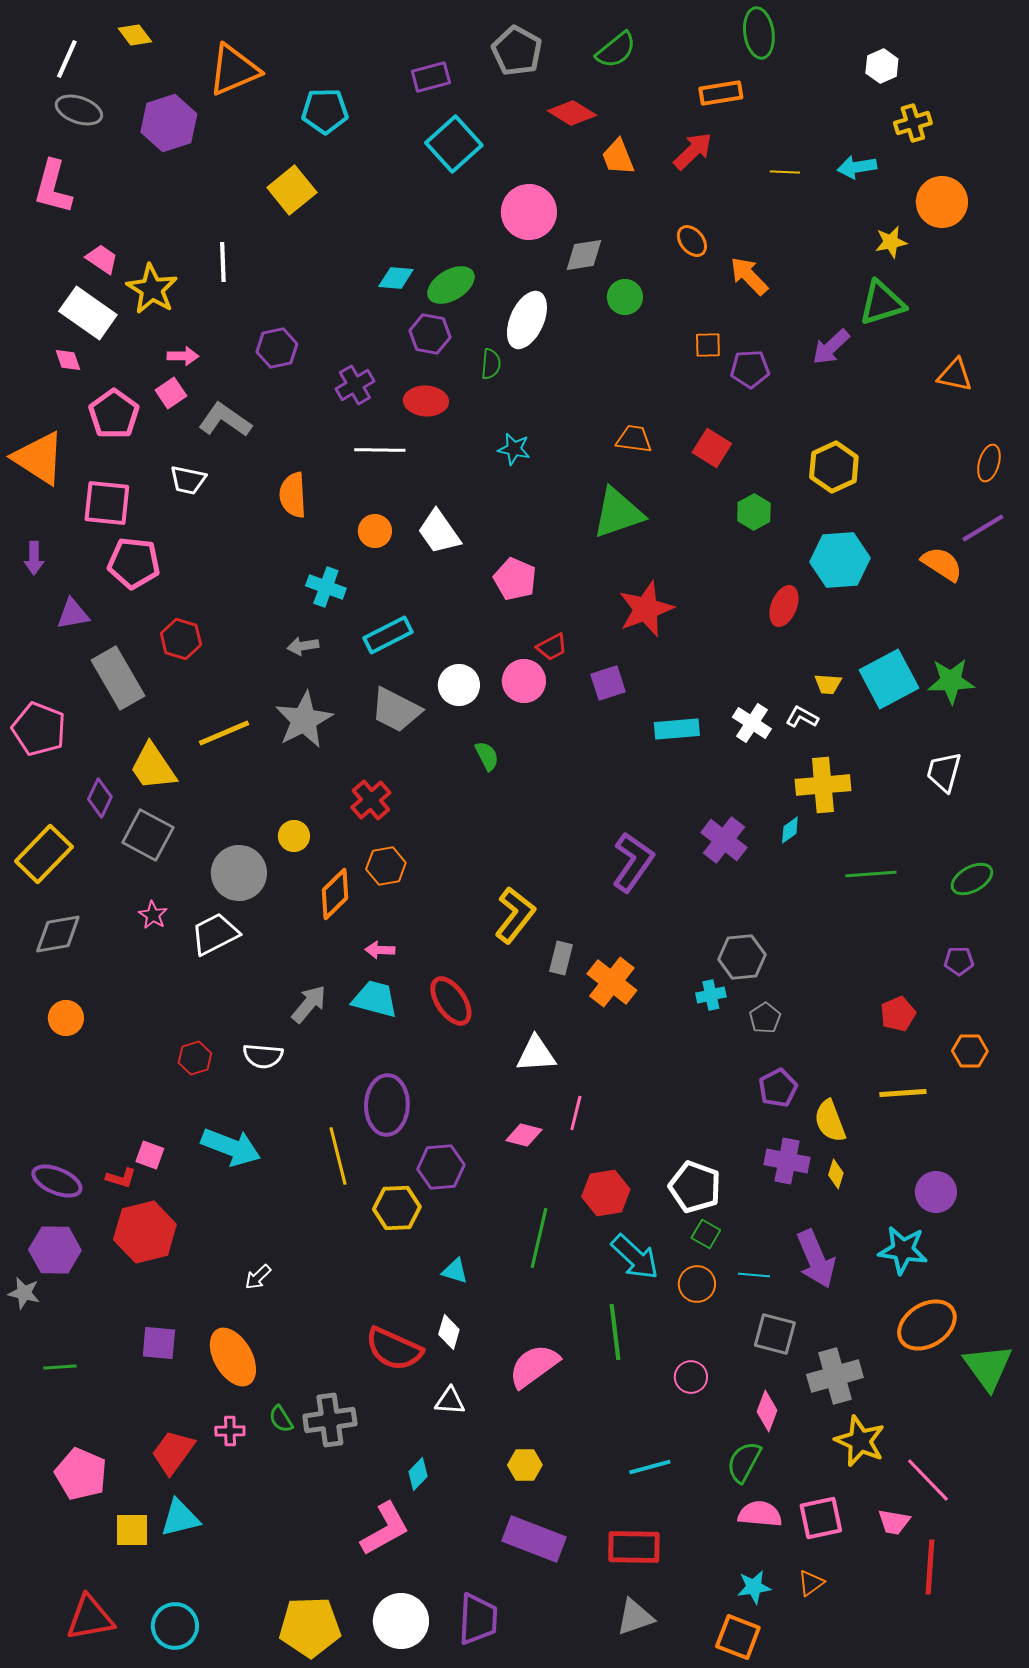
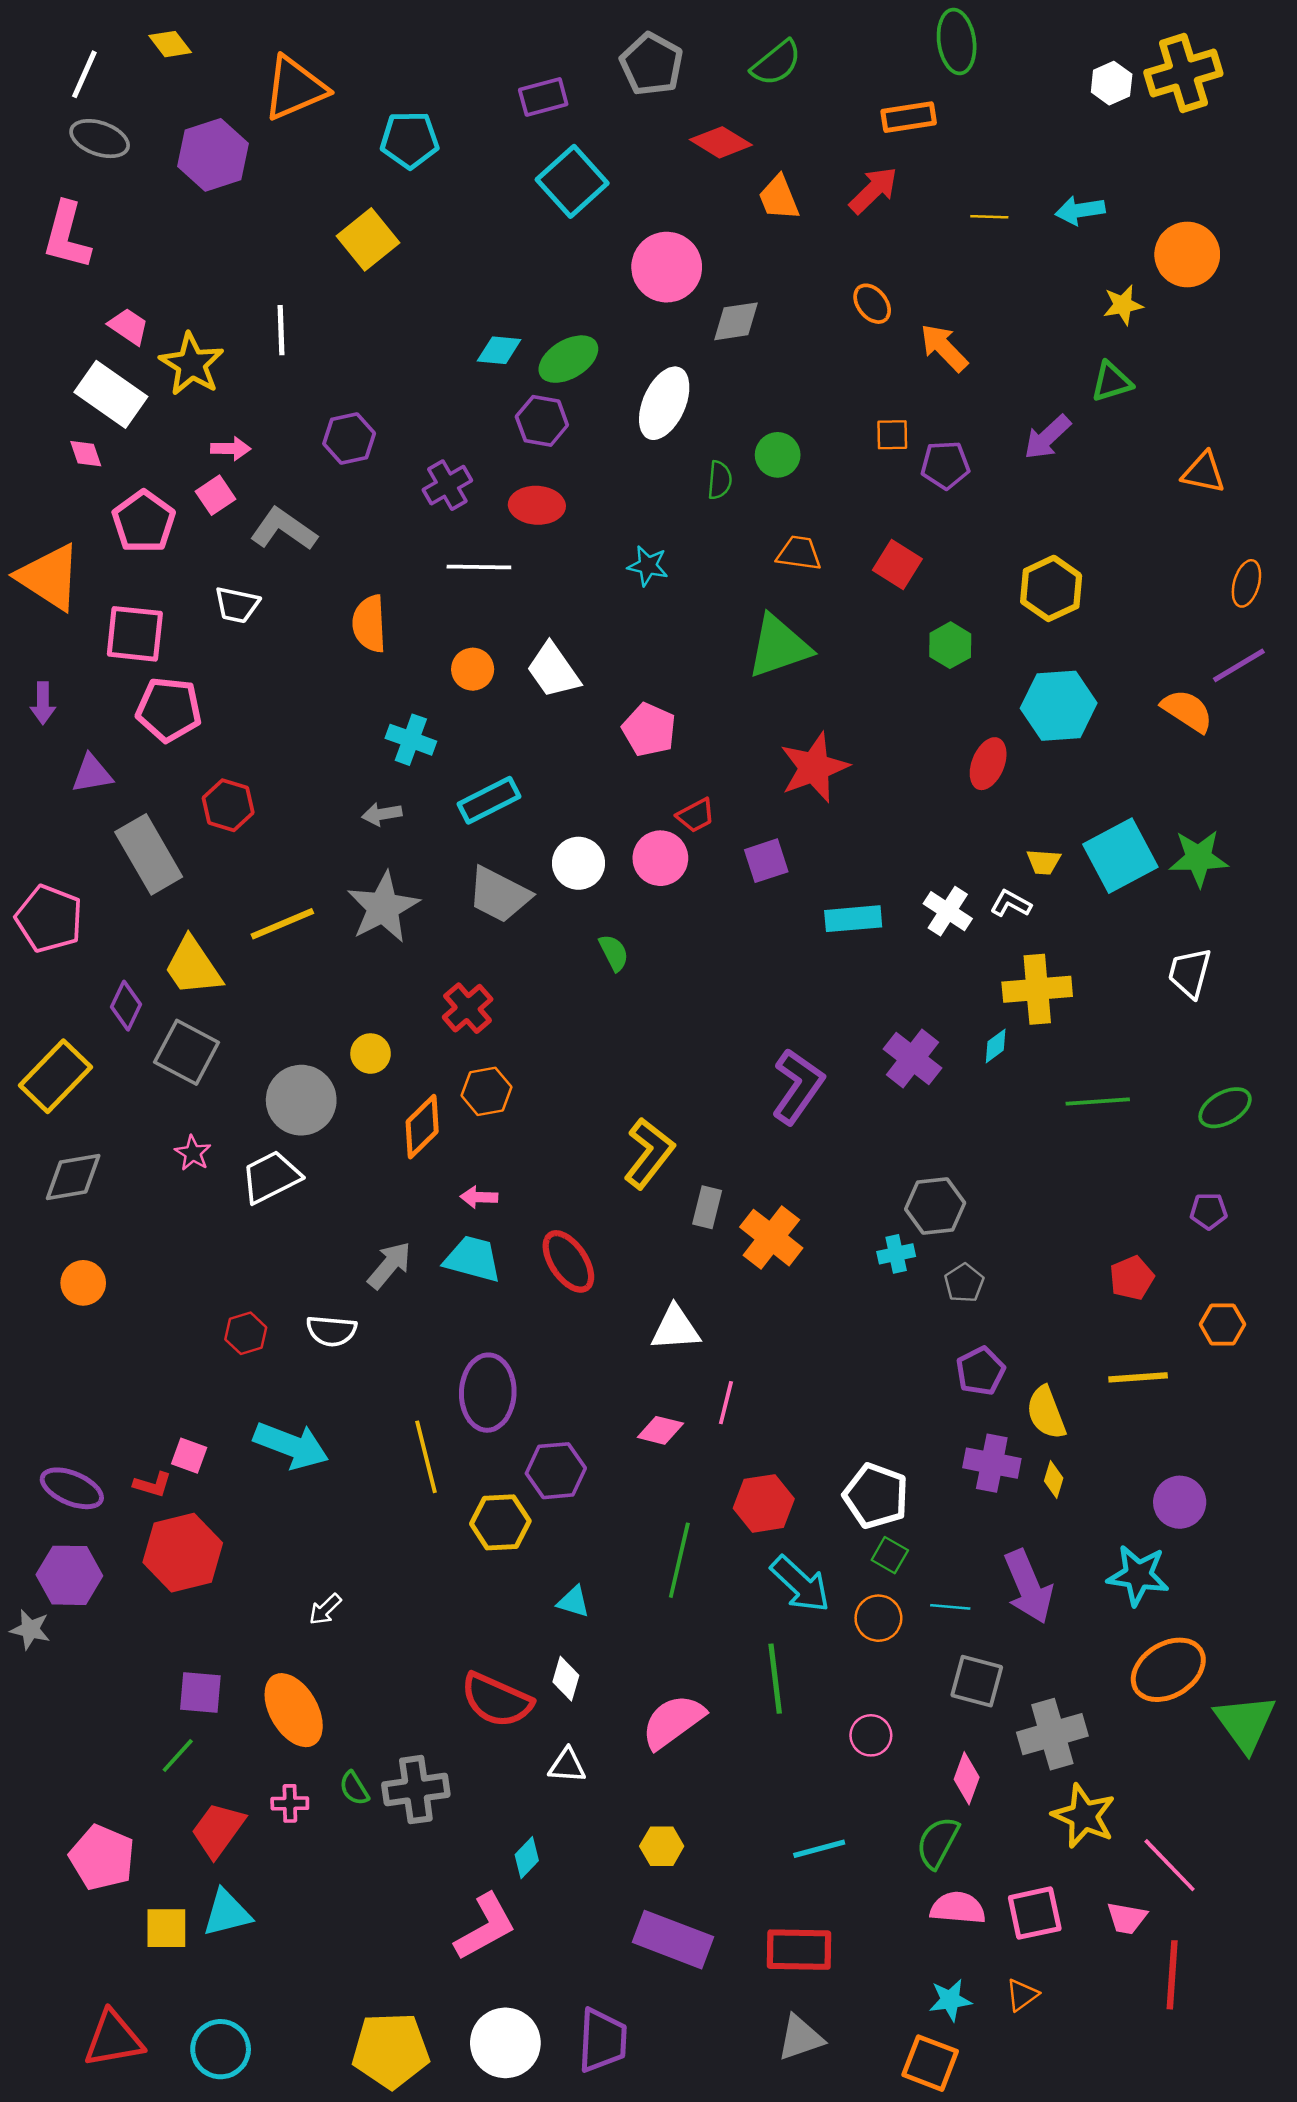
yellow cross: (913, 123) -> (1183, 73), moved, size x1.6
green circle: (625, 297) -> (778, 455), moved
green triangle: (882, 303) -> (1112, 382), size x0.7
green semicircle: (491, 364) -> (720, 480), moved
green line: (60, 1367) -> (178, 1756), moved, turned -44

